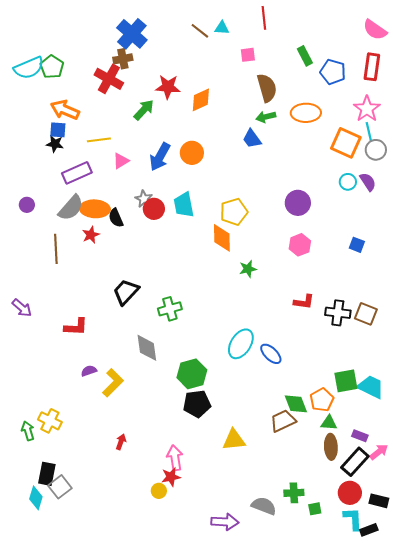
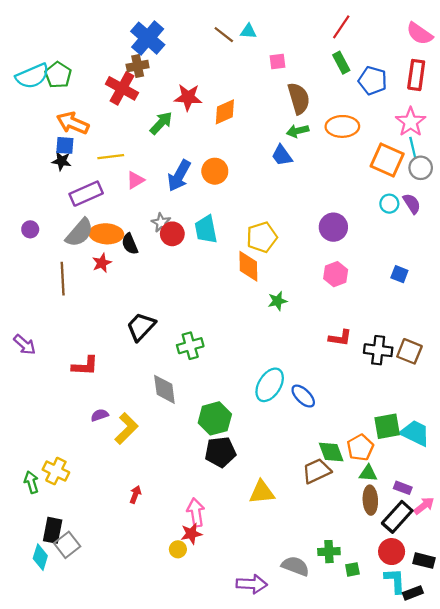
red line: (264, 18) -> (341, 27), moved, turned 40

